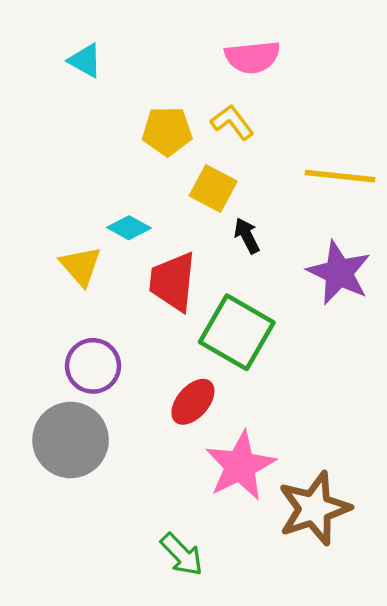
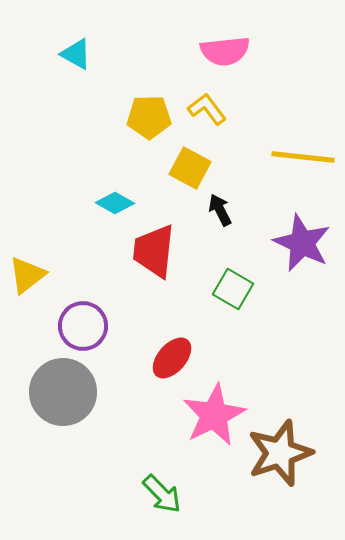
yellow triangle: (81, 266) -> (27, 275), moved, turned 33
green square: (237, 332) -> (233, 289), moved, size x0.6

